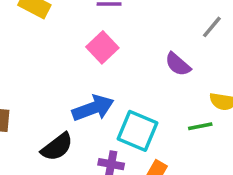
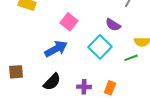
blue arrow: (93, 108) -> (56, 49), moved
cyan square: (138, 131) -> (100, 47), moved, turned 30

